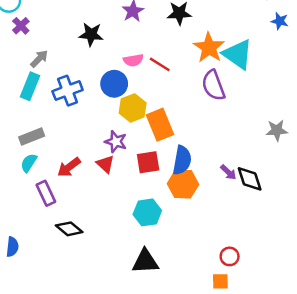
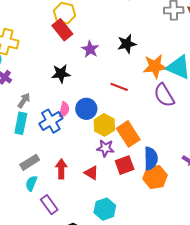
orange star: (209, 48) -> (155, 66), turned -30
pink semicircle: (133, 60) -> (64, 110), moved, turned -56
purple star: (116, 142) -> (105, 148), moved
red arrow: (69, 167) -> (61, 169), moved, turned 138
cyan hexagon: (147, 212) -> (105, 209), moved

